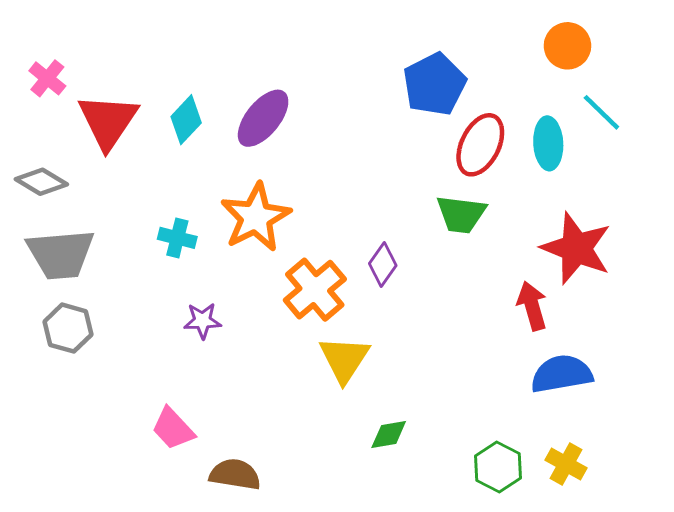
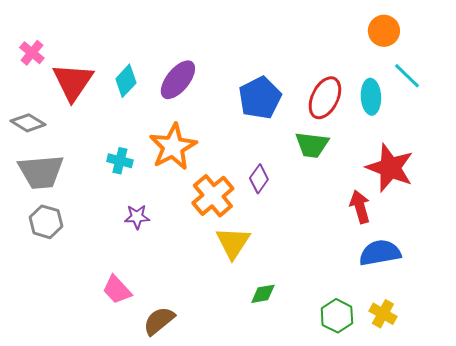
blue pentagon: (434, 84) -> (260, 98), moved
brown semicircle: (235, 474) -> (159, 321), turned -48

